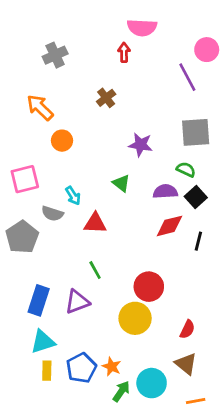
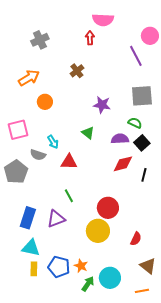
orange arrow: (40, 107) -> (29, 78), turned 105
cyan triangle: (43, 342) -> (31, 248), turned 30
brown triangle: (186, 364) -> (148, 266), moved
blue pentagon: (81, 368) -> (59, 267), turned -30

